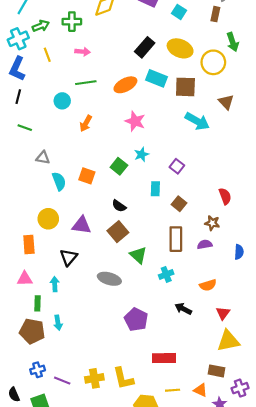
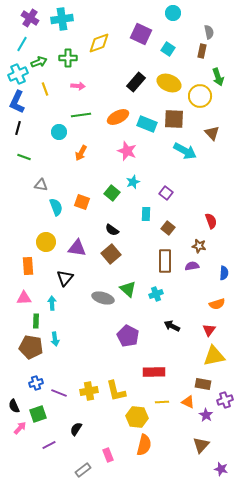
cyan rectangle: (156, 78) -> (147, 124), moved
green triangle: (138, 255) -> (128, 289), moved
orange semicircle: (208, 285) -> (217, 304), moved

